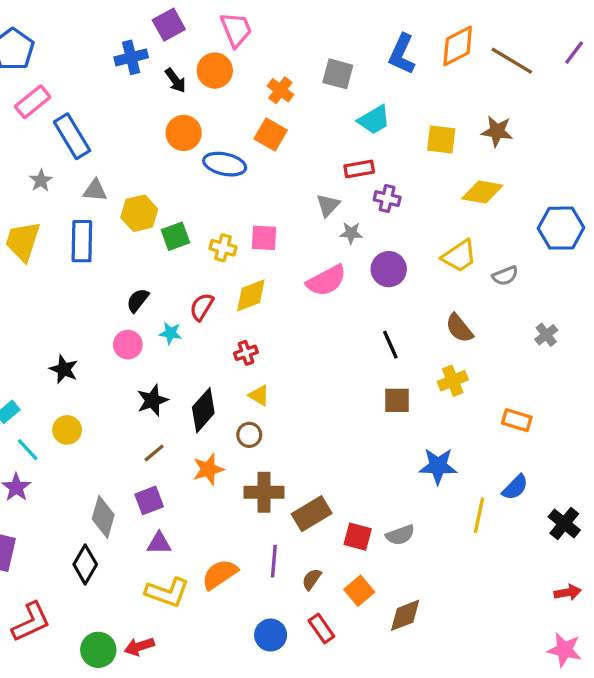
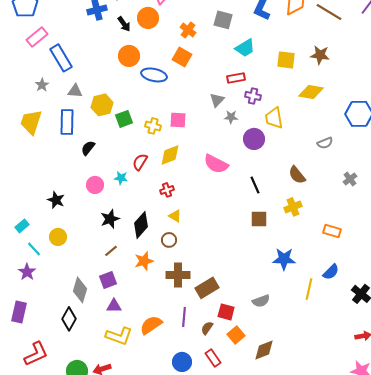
yellow trapezoid: (459, 256) -> (274, 118), moved, turned 115
pink semicircle: (326, 281) -> (216, 164), moved, turned 55
black semicircle: (138, 300) -> (88, 148), moved
red square: (358, 537) -> (226, 312), moved

